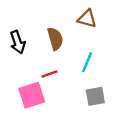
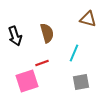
brown triangle: (87, 19) -> (88, 19), moved

